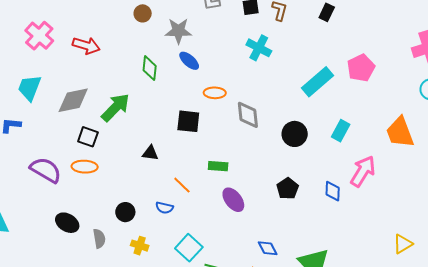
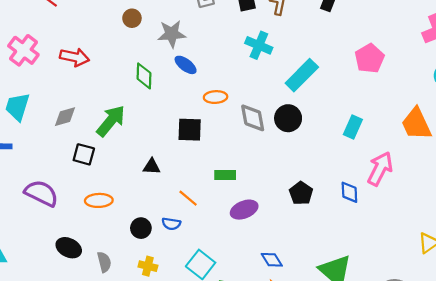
cyan rectangle: (317, 82) -> (302, 75), moved
gray diamond: (73, 100) -> (65, 117), size x0.7
black circle: (295, 134) -> (288, 118), moved
orange ellipse: (85, 167) -> (99, 200), moved
purple ellipse: (233, 200) -> (244, 210), turned -70
black circle: (125, 212) -> (141, 228), moved
blue diamond: (268, 248) -> (272, 260), moved

